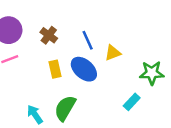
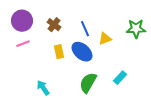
green star: (152, 73) -> (136, 29), moved
green semicircle: (65, 108) -> (88, 83), moved

